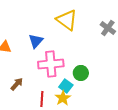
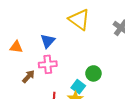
pink cross: (51, 64) -> (48, 64), moved, size x0.7
brown arrow: (17, 84) -> (28, 77), moved

